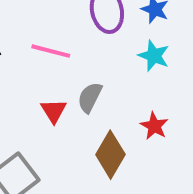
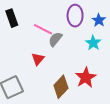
gray semicircle: (90, 97) -> (55, 39), moved
red star: (154, 126) -> (86, 77), size x1.5

